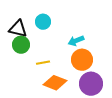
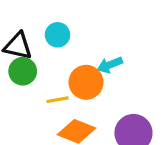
orange circle: (82, 60) -> (86, 82), moved

